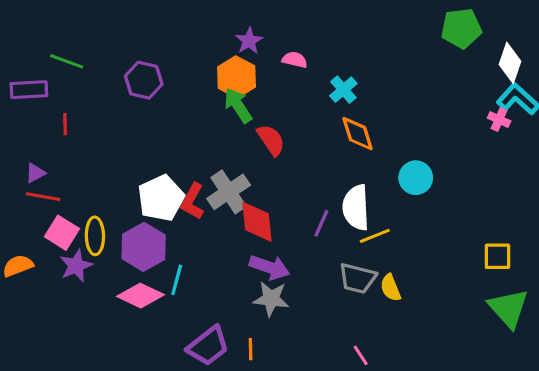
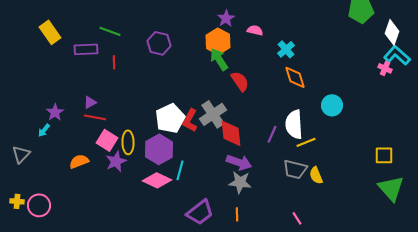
red line: (65, 124) -> (114, 62), moved
orange line: (251, 349) -> (237, 214), moved

